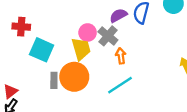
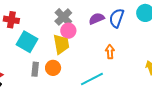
gray cross: (108, 36) -> (63, 17), moved
orange arrow: (121, 56) -> (110, 52), moved
orange circle: (74, 77) -> (53, 68), size x0.6

